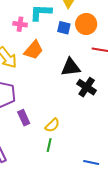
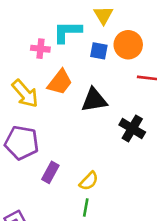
black triangle: (71, 67) -> (94, 100), moved
purple rectangle: (24, 118) -> (50, 172), turned 56

